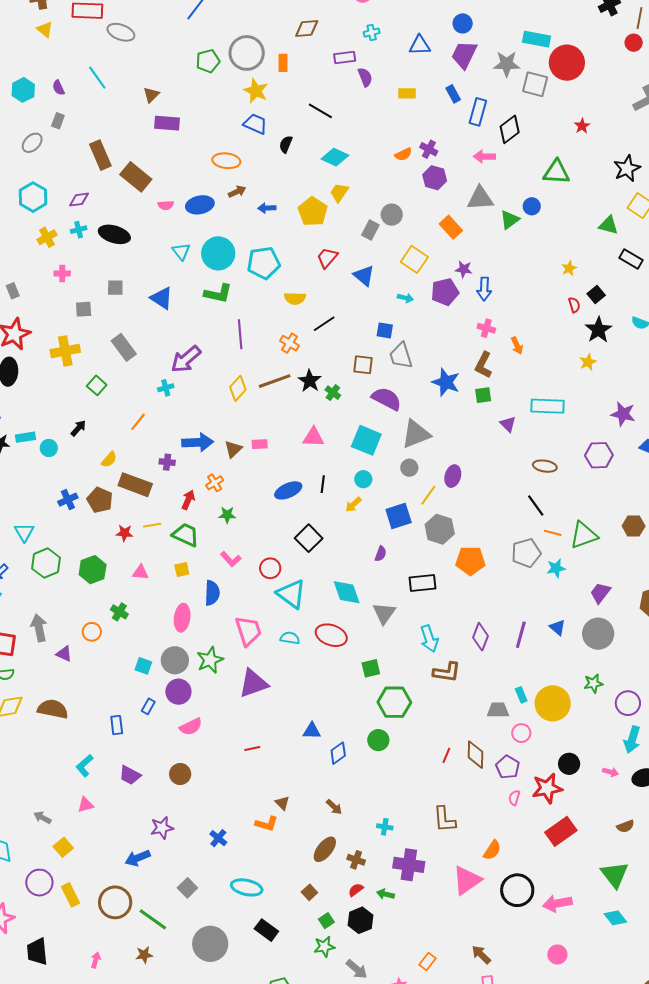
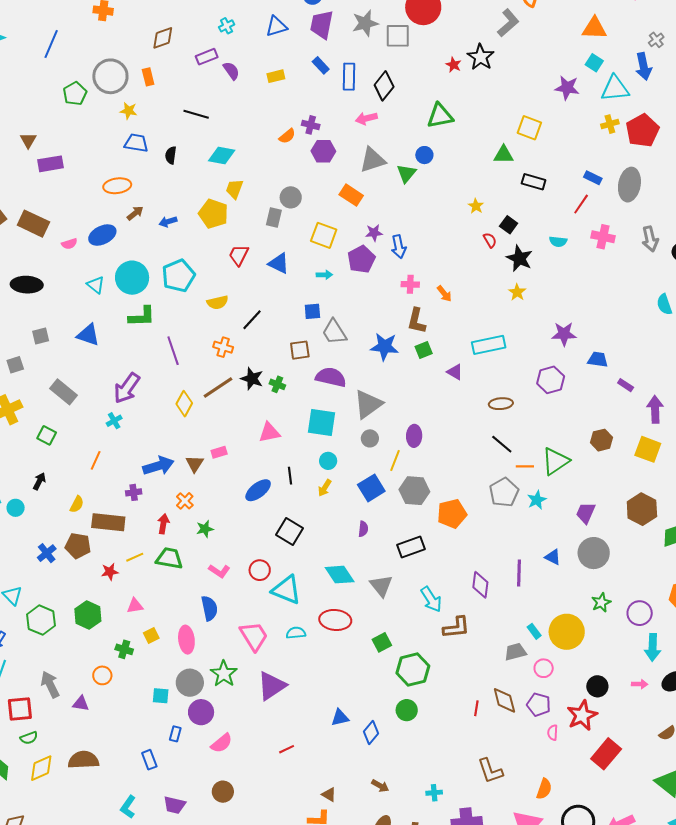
yellow star: (256, 91) -> (129, 111), size x0.7
black star: (627, 168) -> (481, 57), moved
yellow square: (182, 570) -> (151, 636), moved

